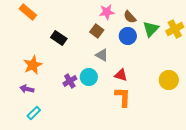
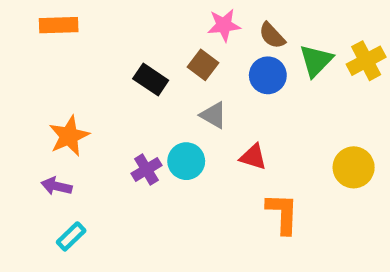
orange rectangle: (28, 12) -> (59, 25), turned -42
black rectangle: (59, 38) -> (151, 80), moved
orange L-shape: (123, 97) -> (282, 213), moved

